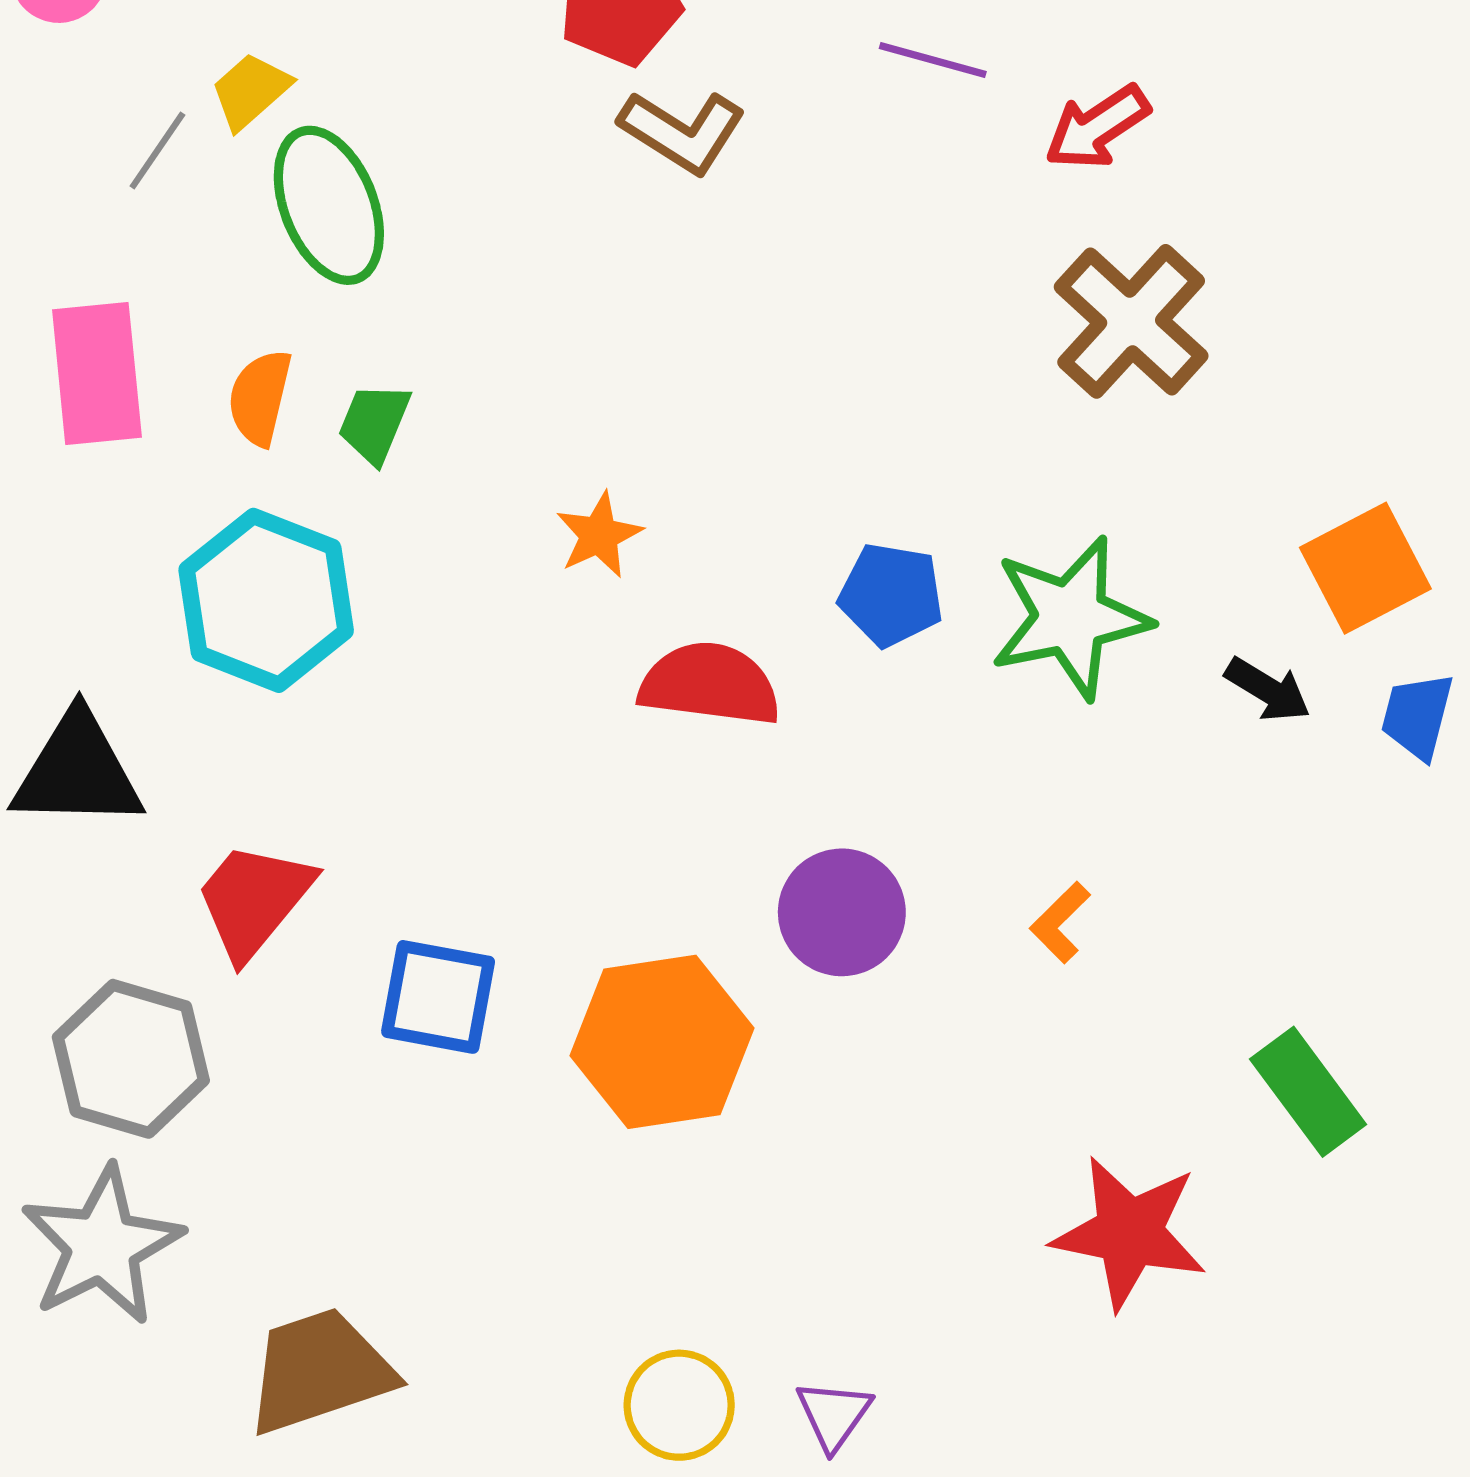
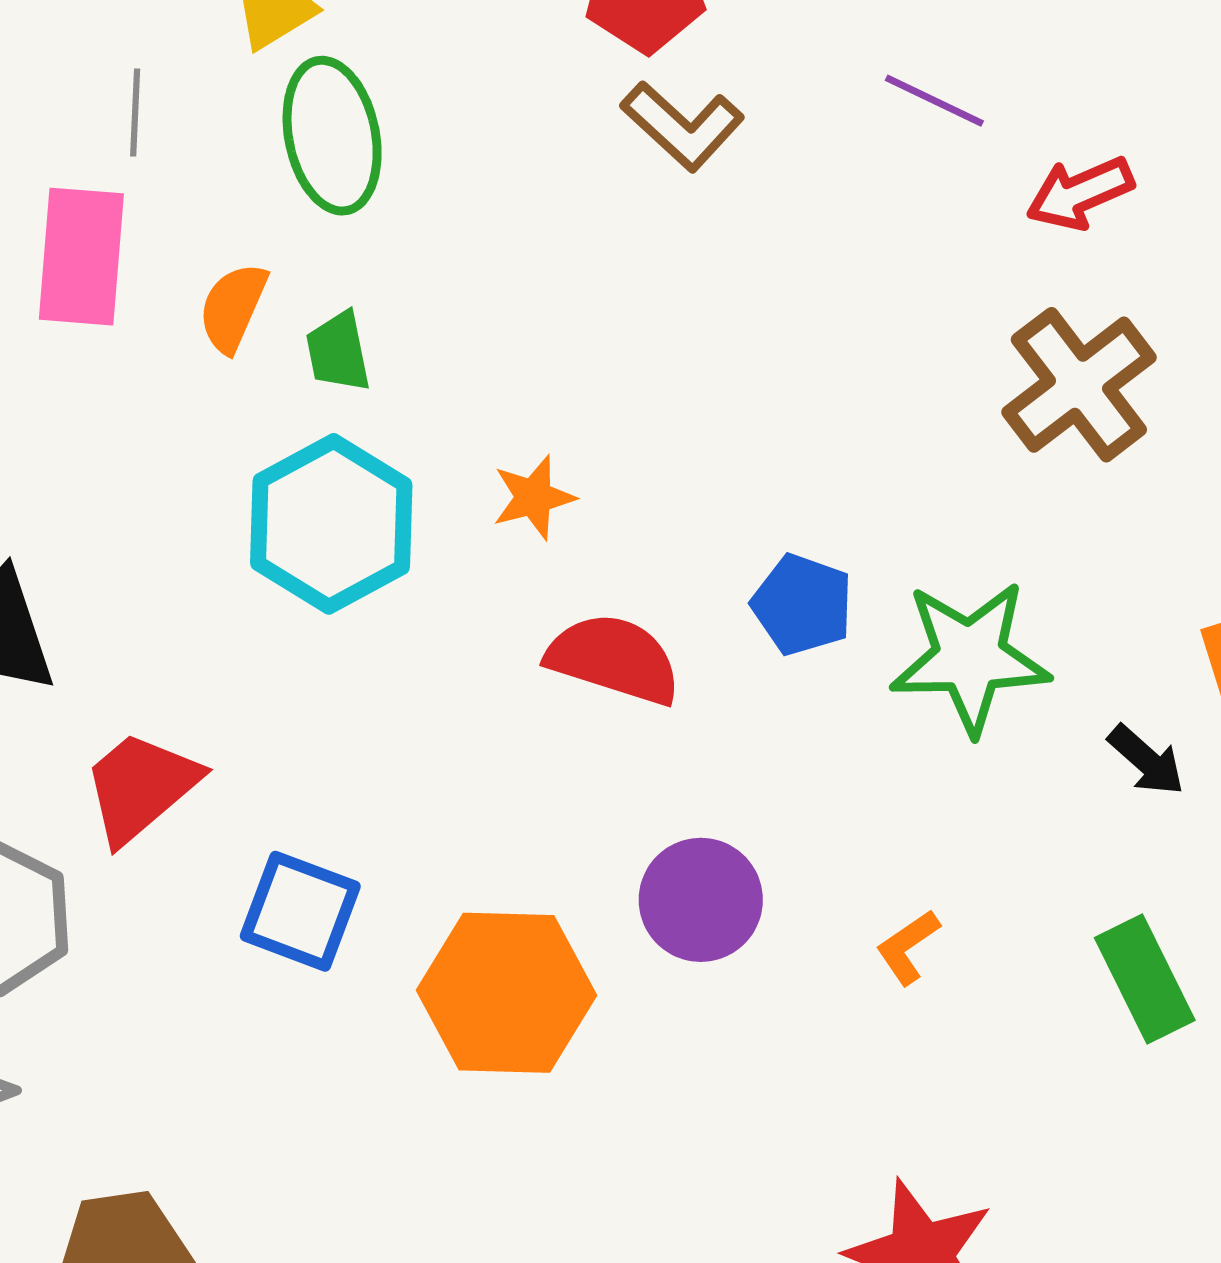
gray line: (157, 150) -> (135, 112), moved, turned -42
green trapezoid: (374, 423) -> (338, 352), turned -44
cyan hexagon: (266, 600) -> (331, 524), moved
green rectangle: (1308, 1092) -> (1145, 979), moved

